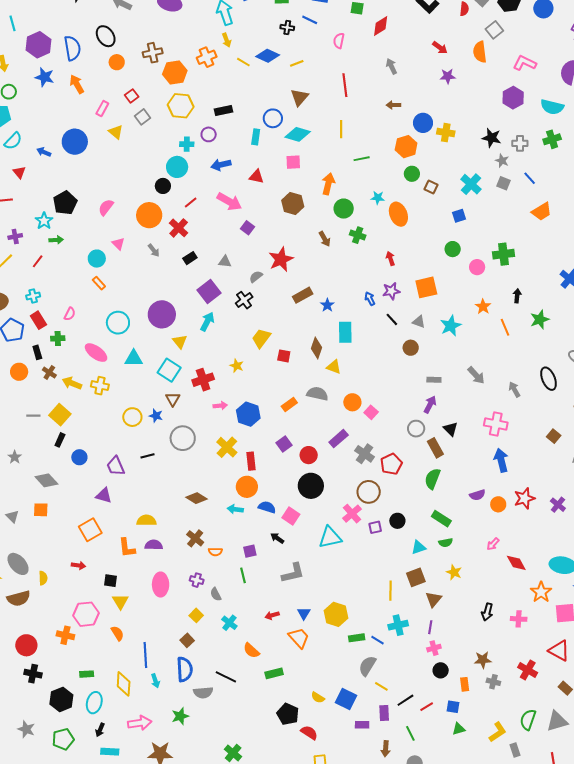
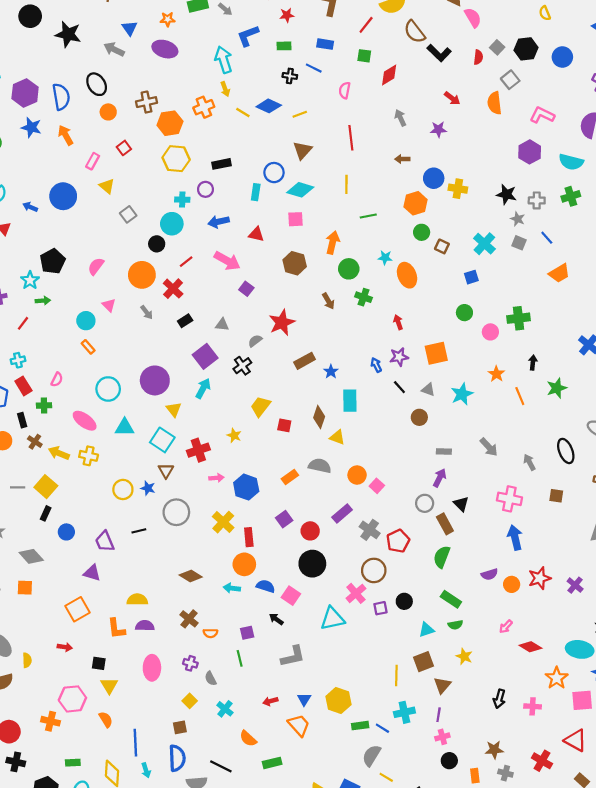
purple star: (448, 76) -> (438, 129), moved
gray square: (142, 117) -> (128, 214), moved
brown square: (554, 436) -> (556, 496), moved, turned -32
red diamond: (516, 563) -> (530, 647), turned -30
brown square: (187, 640) -> (180, 727), turned 32

